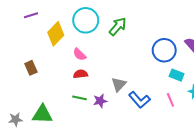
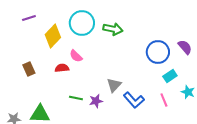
green arrow: (118, 27) -> (113, 29), turned 60
red semicircle: (81, 74) -> (62, 68), moved
cyan rectangle: (177, 75) -> (170, 76), turned -56

